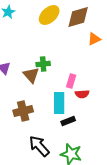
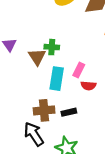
cyan rectangle: (59, 103) -> (57, 79), moved
brown cross: (23, 111) -> (44, 110), moved

